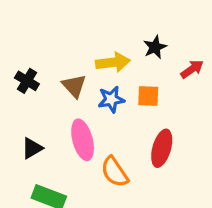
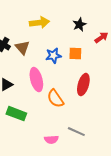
yellow arrow: (113, 62) -> (39, 23), moved
brown triangle: (74, 86) -> (22, 48), moved

